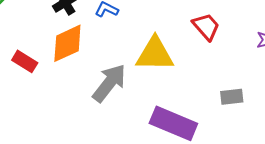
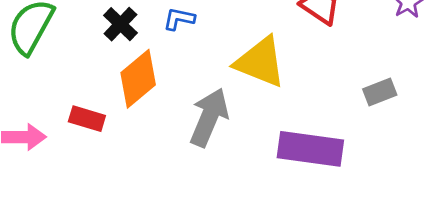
yellow triangle: (155, 54) -> (260, 62), turned 36

